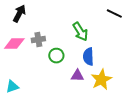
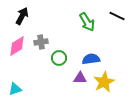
green arrow: (80, 32) -> (87, 22), moved
pink diamond: (14, 44) -> (17, 46), turned -30
blue semicircle: (88, 57) -> (91, 59), turned 84

